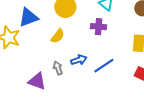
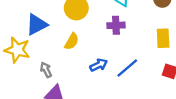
gray arrow: (58, 68) -> (46, 70), moved

